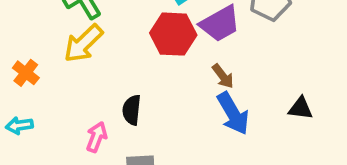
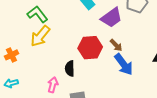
red hexagon: (173, 34) -> (90, 48), moved
orange cross: (26, 73) -> (11, 55), turned 32

